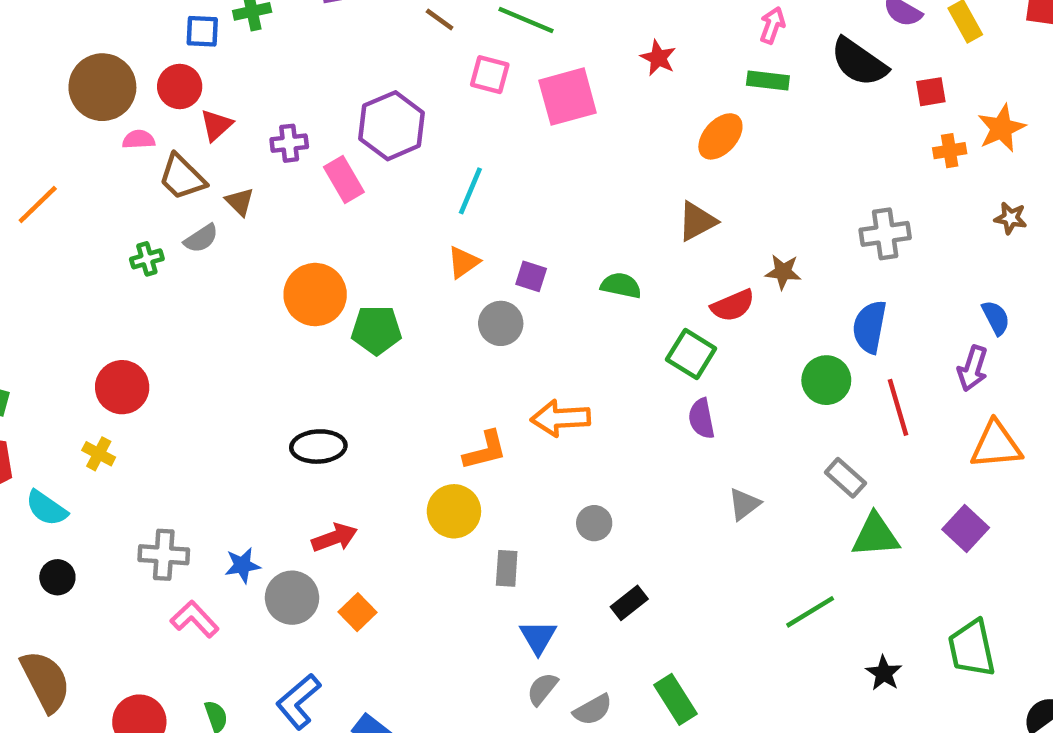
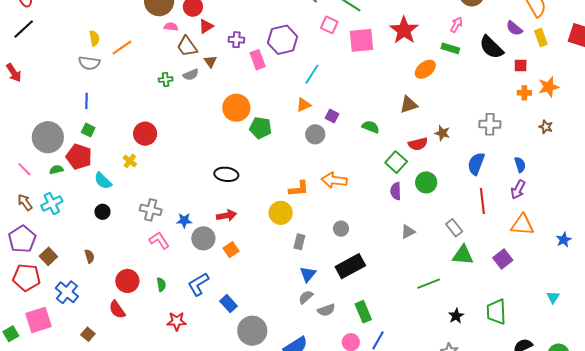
red star: (658, 58) -> (404, 30), size x1.8
blue semicircle: (996, 318) -> (520, 165), moved
green circle: (826, 380) -> (426, 182), moved
black rectangle: (629, 603) -> (350, 266), size x1.8
brown semicircle: (46, 681) -> (89, 256), size x0.5

